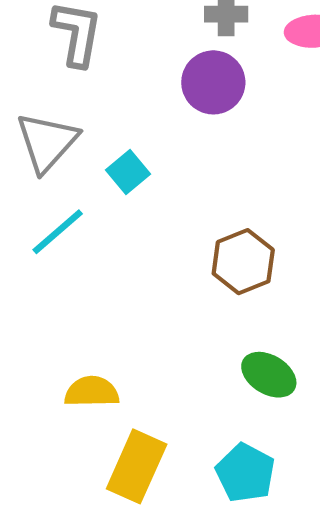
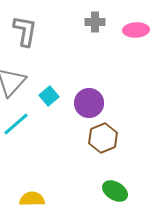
purple circle: (213, 82) -> (89, 103), moved

